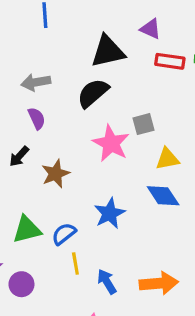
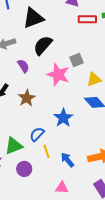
black triangle: (108, 51) -> (33, 18), moved
purple semicircle: (37, 118) -> (23, 66), moved
green triangle: (27, 230) -> (14, 146), moved
purple circle: (21, 284) -> (24, 169), moved

